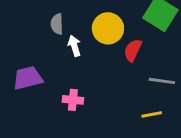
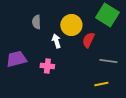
white arrow: (74, 46) -> (56, 41), moved
pink cross: (73, 100) -> (47, 66), moved

